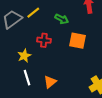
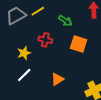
white line: (27, 78) -> (24, 75), turned 56
orange triangle: (50, 82) -> (57, 79), moved

